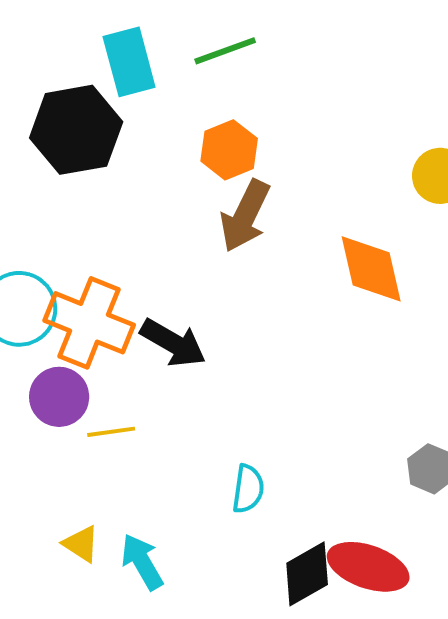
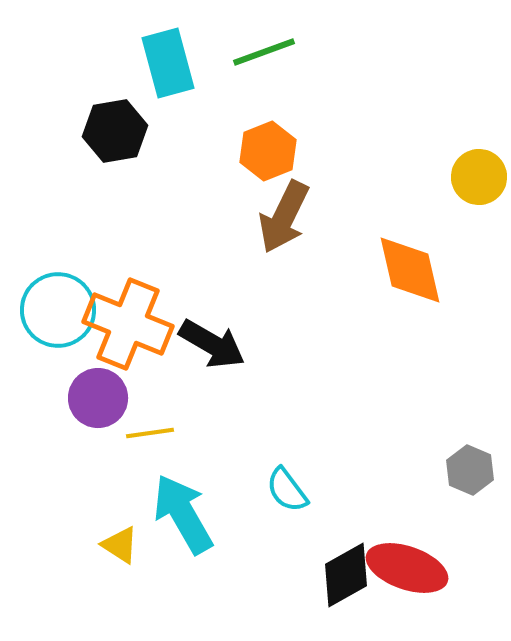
black hexagon: (76, 130) -> (115, 131), size x0.7
cyan semicircle: (248, 489) -> (287, 490), turned 135
cyan arrow: (142, 562) -> (183, 514), moved, size x1.4

